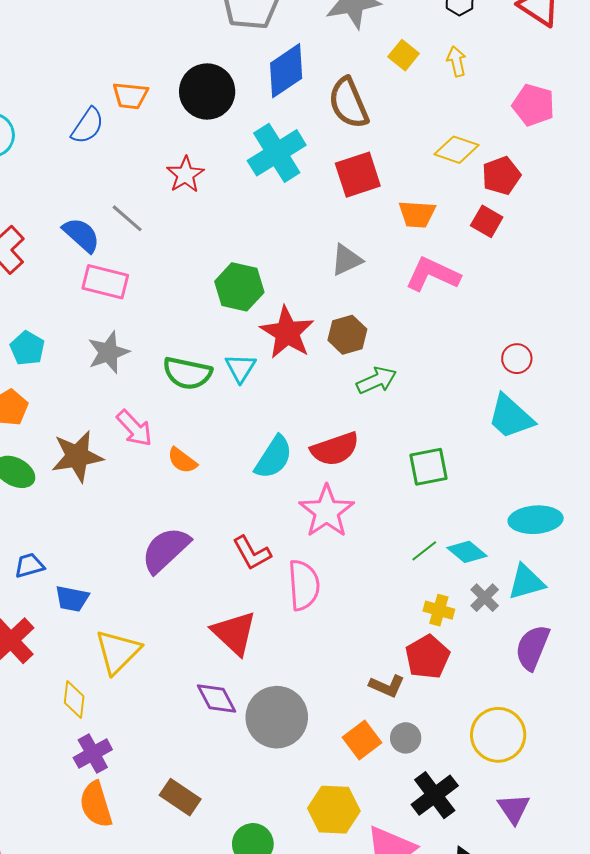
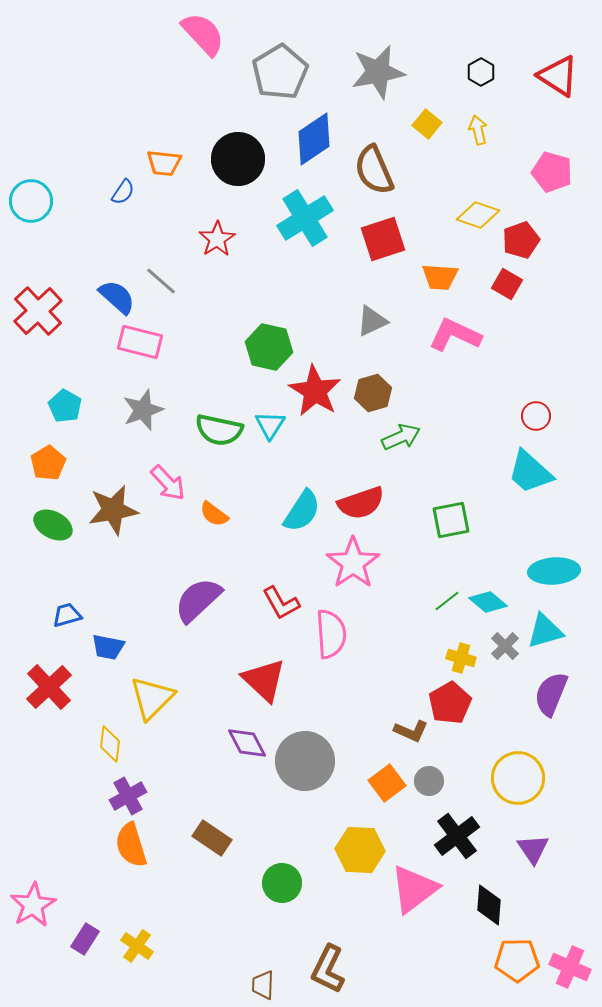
blue semicircle: (88, 126) -> (123, 192), size x0.7

